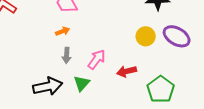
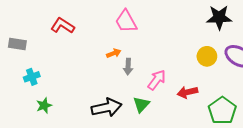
orange arrow: (63, 31) -> (114, 53), moved
gray arrow: (67, 55) -> (128, 67), moved

